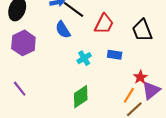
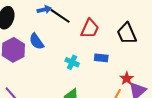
blue semicircle: (63, 30) -> (37, 41), moved
cyan cross: (84, 58) -> (72, 62), turned -32

